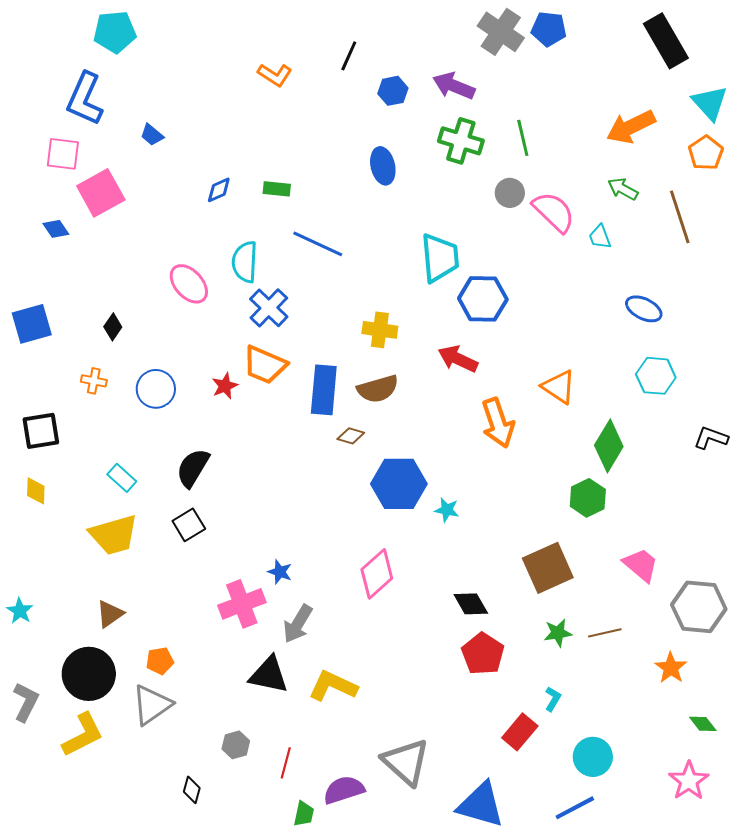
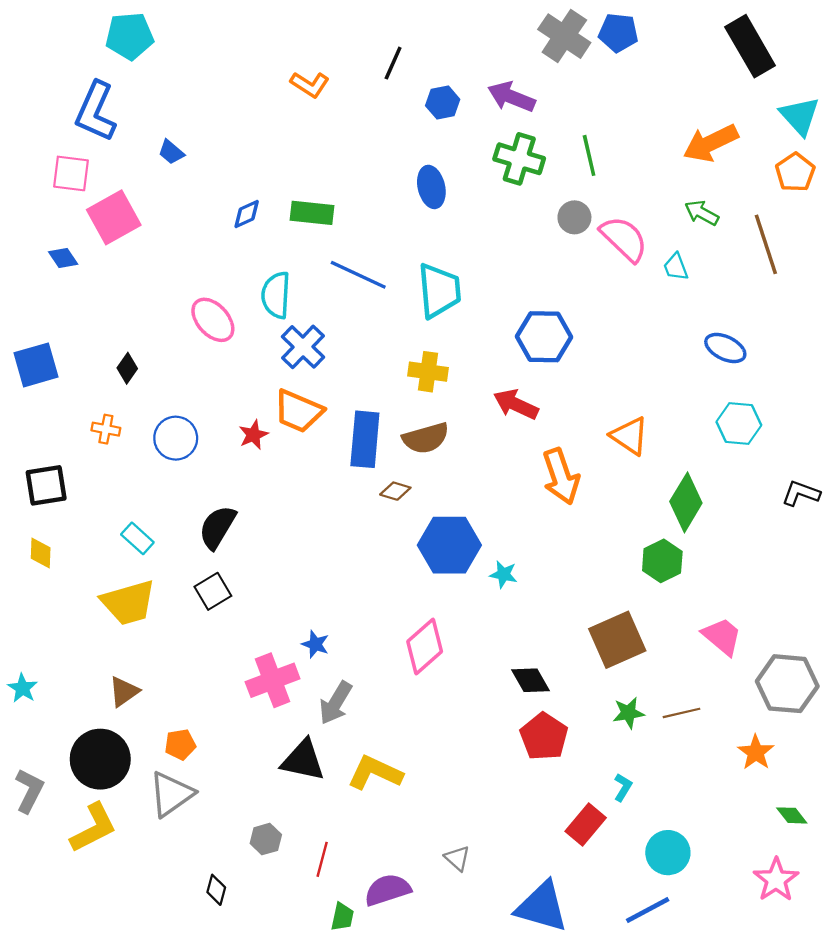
green rectangle: (277, 189) -> (312, 213), size x1.4
cyan trapezoid: (440, 258) -> (439, 291), moved
gray triangle: (406, 762) -> (457, 858), size x0.5

